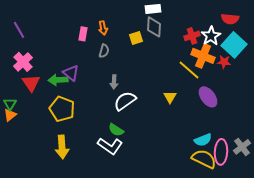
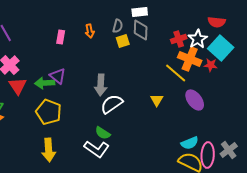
pink rectangle: (83, 34) -> (61, 37), moved
gray semicircle: (104, 51) -> (118, 26), moved
gray arrow: (114, 82) -> (101, 85), size x1.5

